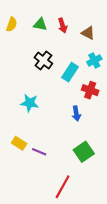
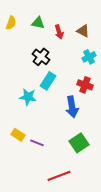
red arrow: (63, 25) -> (59, 32), moved
cyan rectangle: (70, 72) -> (48, 81), moved
blue arrow: (76, 114) -> (72, 107), size x1.5
red line: (63, 187) -> (59, 176), turned 40

